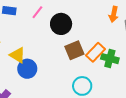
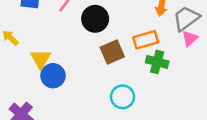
orange rectangle: (96, 52) -> (146, 40), moved, turned 30
yellow triangle: (18, 55) -> (41, 59), turned 30

